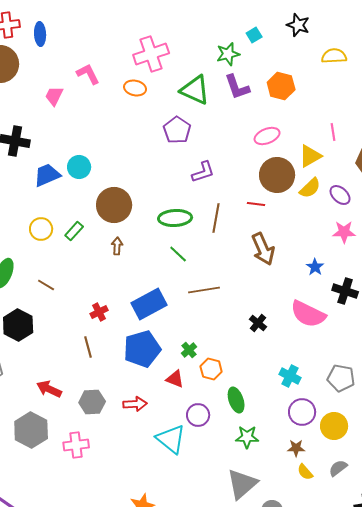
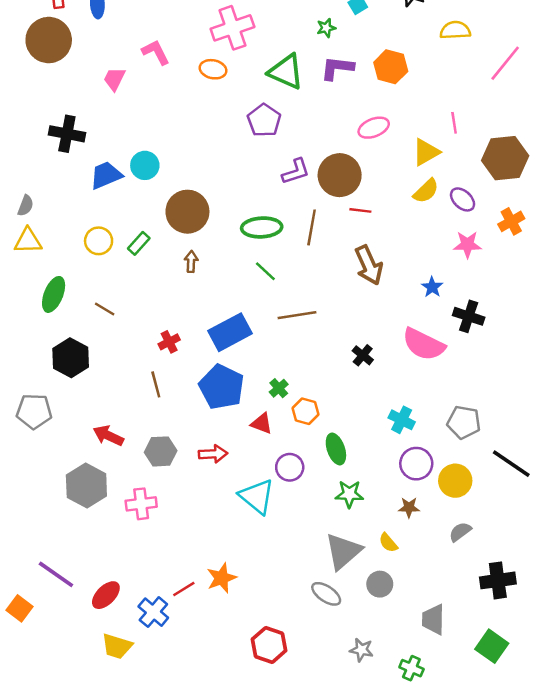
green star: (228, 54) -> (326, 28), size x0.7
purple L-shape: (237, 87) -> (337, 68), turned 116
brown circle: (277, 175) -> (340, 175), moved
blue pentagon: (142, 349) -> (222, 387), turned -30
yellow semicircle: (305, 472) -> (388, 543), moved

